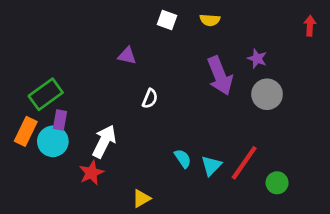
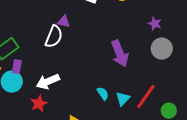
purple arrow: (220, 76) -> (120, 54), moved
white semicircle: (150, 99) -> (54, 37), moved, size x1.6
white arrow: (104, 141) -> (48, 82), turned -140

